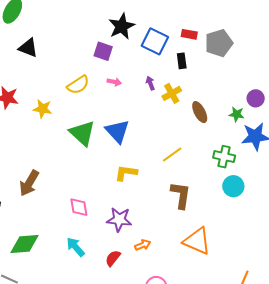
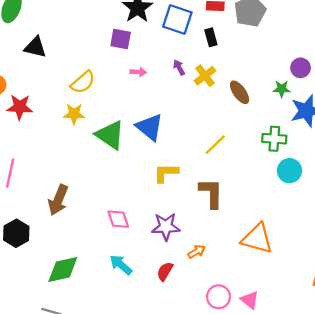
yellow semicircle: (78, 85) -> (83, 82), moved
yellow star: (43, 109) -> (74, 114), moved
brown L-shape: (181, 195) -> (211, 193), moved

